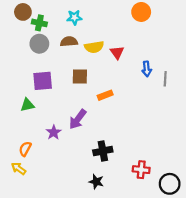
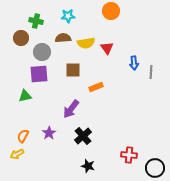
brown circle: (23, 12) -> (21, 38), moved
orange circle: (141, 12) -> (111, 11), moved
gray circle: (39, 44) -> (42, 52), moved
purple star: (54, 132) -> (49, 133), moved
black cross: (103, 151) -> (83, 136), moved, turned -30
yellow arrow: (19, 169) -> (17, 154), turned -64

